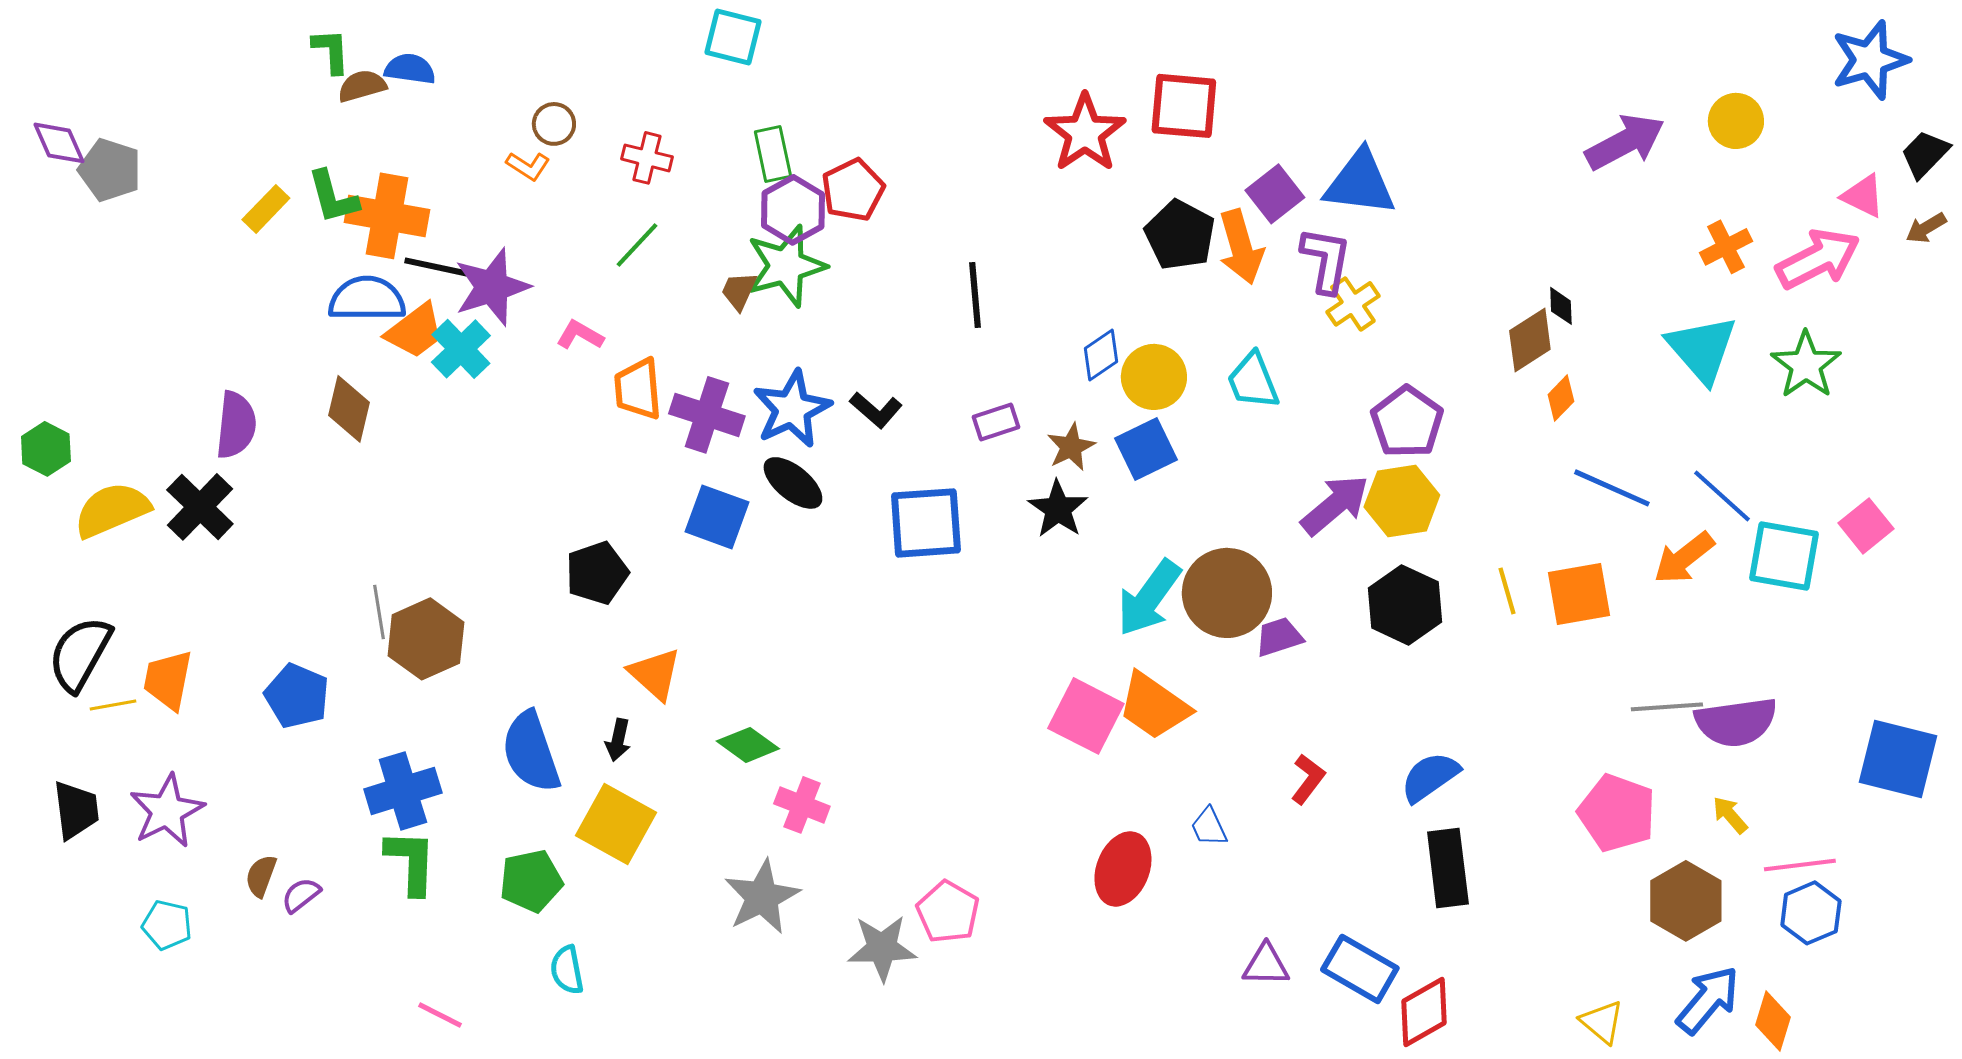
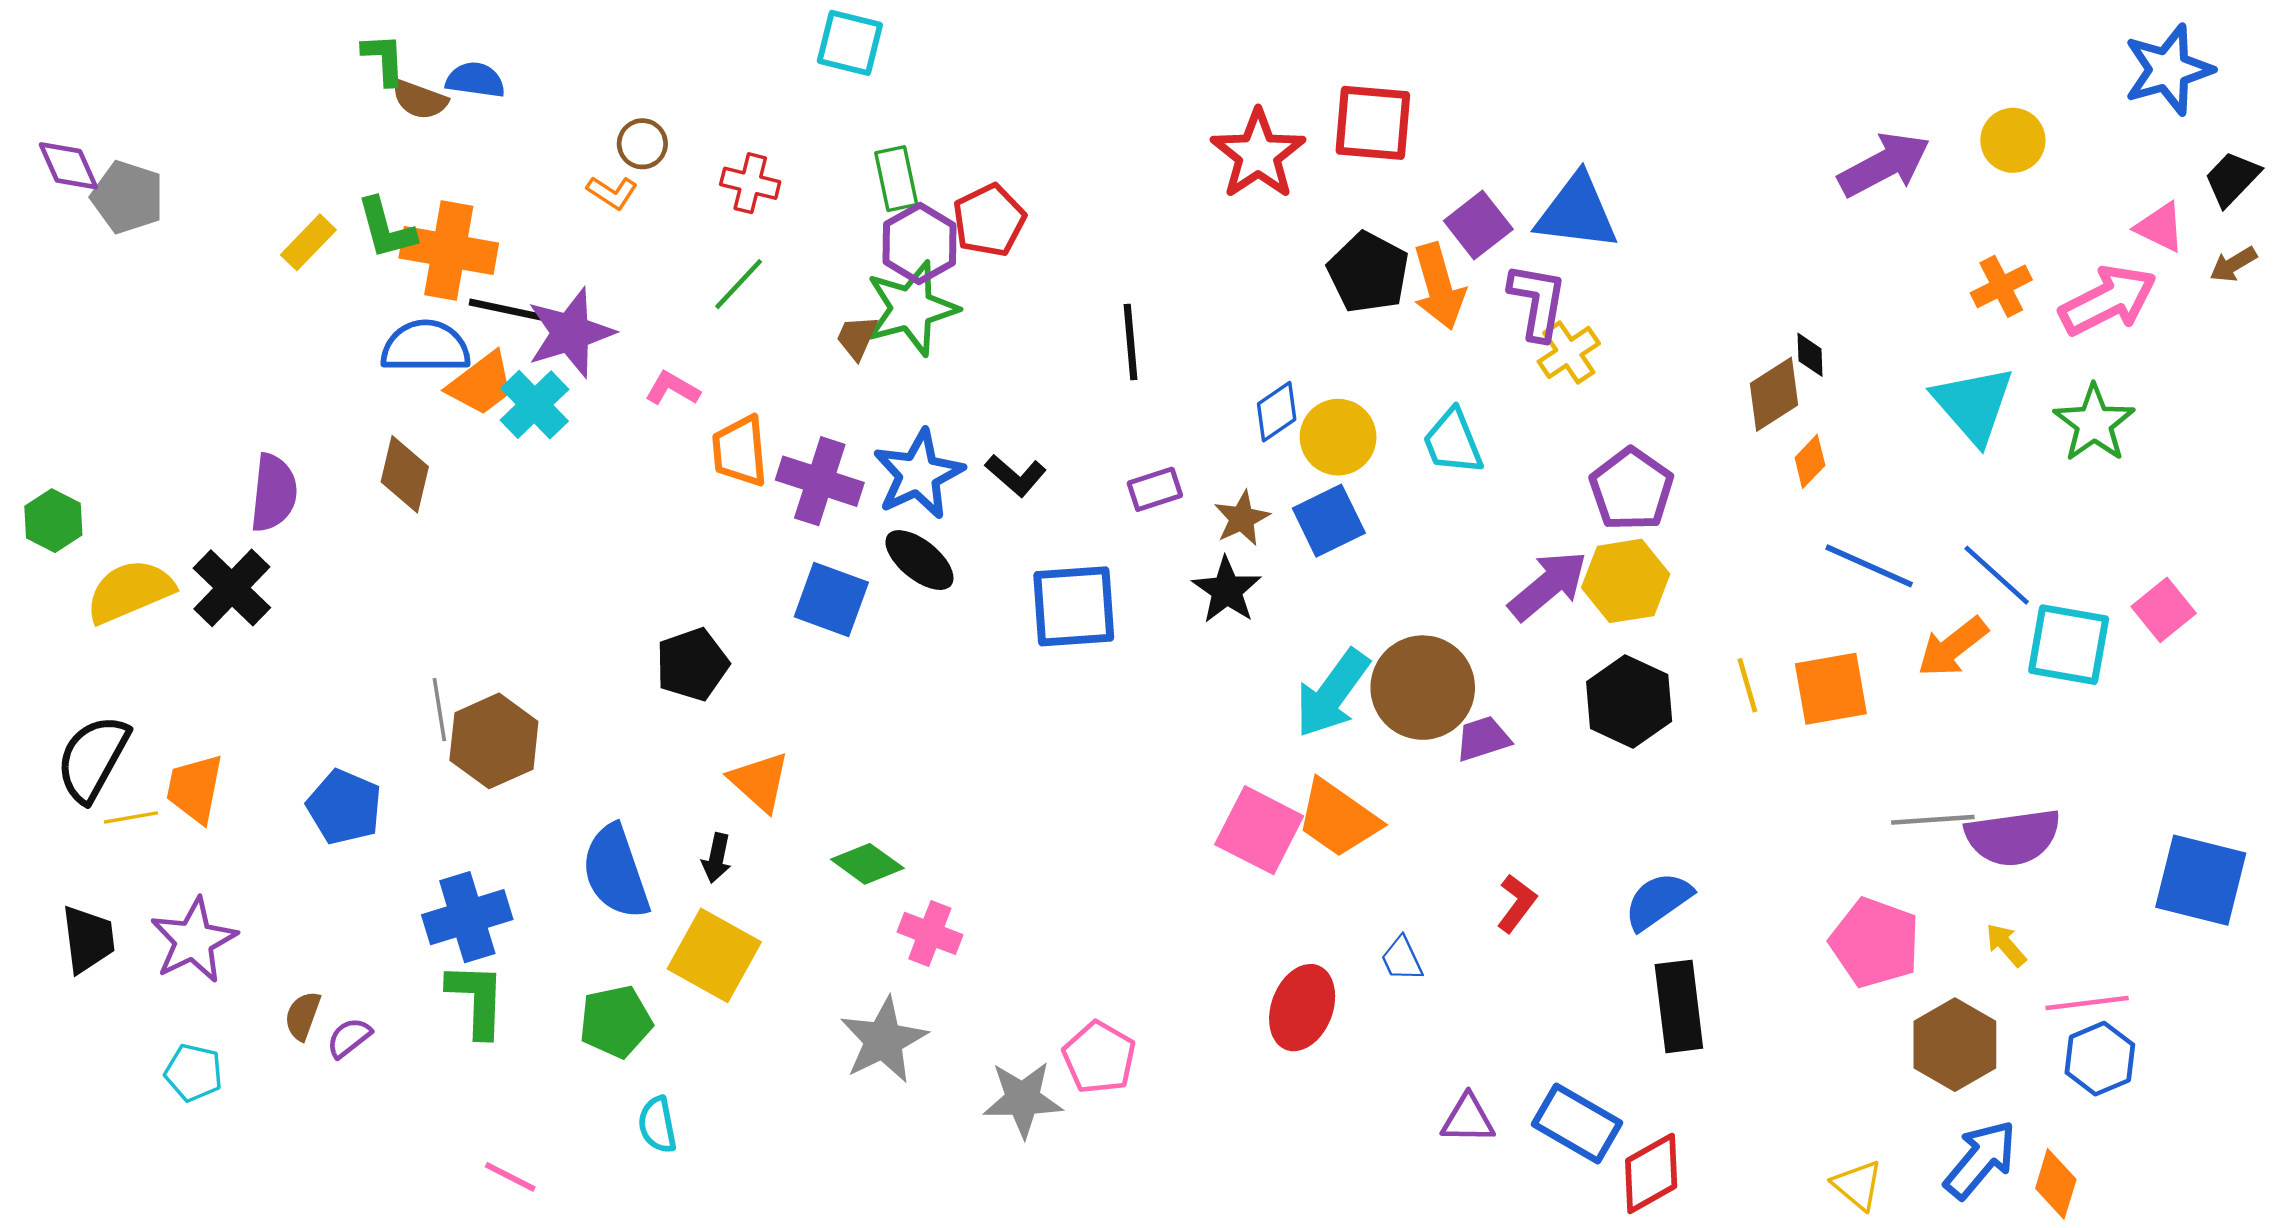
brown semicircle: (362, 86) -> (420, 100), turned -144

